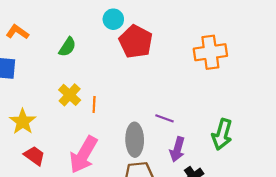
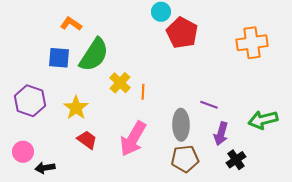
green semicircle: (67, 47) -> (94, 55), moved, size x1.8
green arrow: (222, 134) -> (263, 120), turned 60

